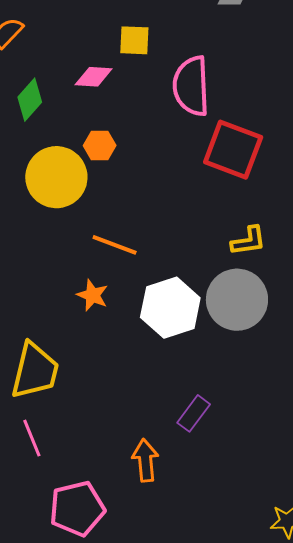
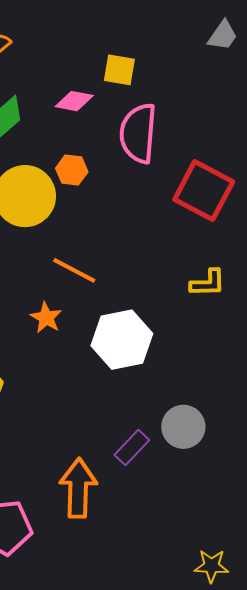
pink semicircle: (191, 86) -> (138, 133), moved
gray circle: (237, 300) -> (183, 427), moved, size x0.7
orange arrow: (145, 460) -> (78, 488), size x1.4

